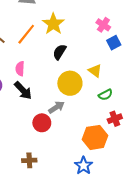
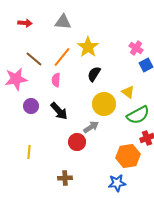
pink semicircle: (20, 69) -> (56, 80), moved
green semicircle: (105, 95) -> (138, 115), size x1.6
blue star: (84, 166) -> (117, 183), turned 30

